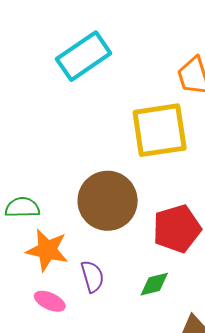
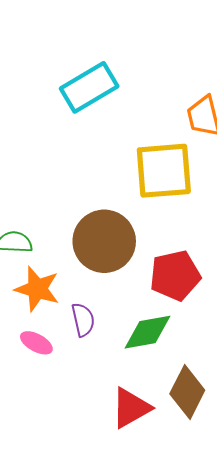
green diamond: (154, 284) -> (147, 332), size x1.5

